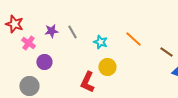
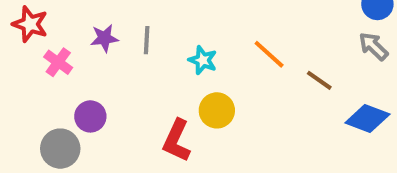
gray line: (72, 32) -> (147, 40), turned 32
brown line: (166, 52) -> (319, 80), moved
purple circle: (44, 62) -> (90, 116), moved

